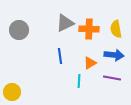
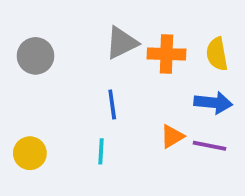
orange triangle: (90, 63) -> (172, 136), moved
cyan line: (79, 81) -> (101, 151), moved
yellow circle: (12, 92) -> (30, 153), moved

